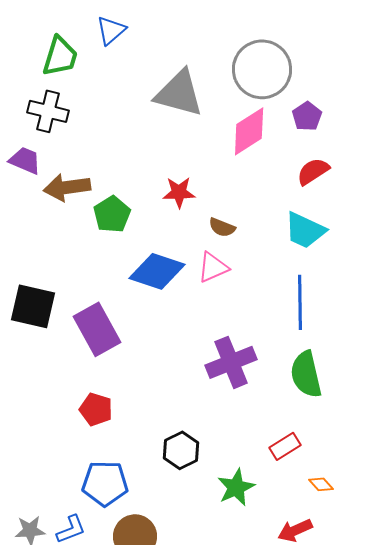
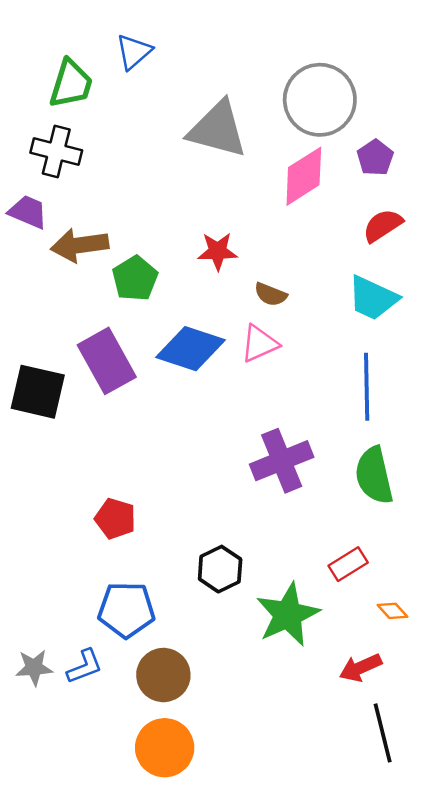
purple rectangle: (97, 329) -> (107, 361), moved
green star: (236, 487) -> (288, 615), size x1.4

